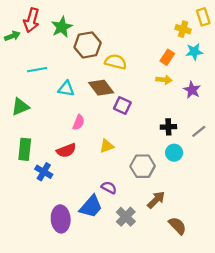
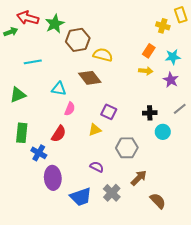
red arrow: (31, 20) -> (28, 18), turned 90
cyan star: (194, 52) -> (173, 57), moved
cyan triangle: (66, 89) -> (59, 89), moved
purple square: (122, 106) -> (109, 112), moved
gray line: (199, 131) -> (180, 109), moved
red semicircle: (66, 150) -> (59, 134), turned -36
cyan circle: (174, 153) -> (163, 132), moved
blue trapezoid: (91, 207) -> (81, 197), moved, turned 30
purple ellipse: (61, 219) -> (53, 178), moved

